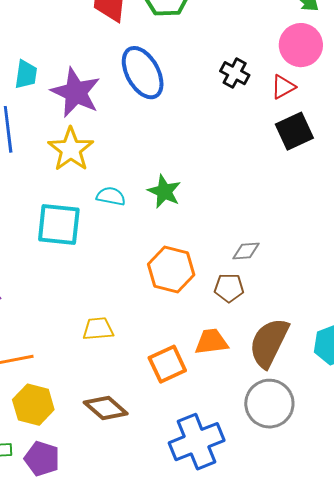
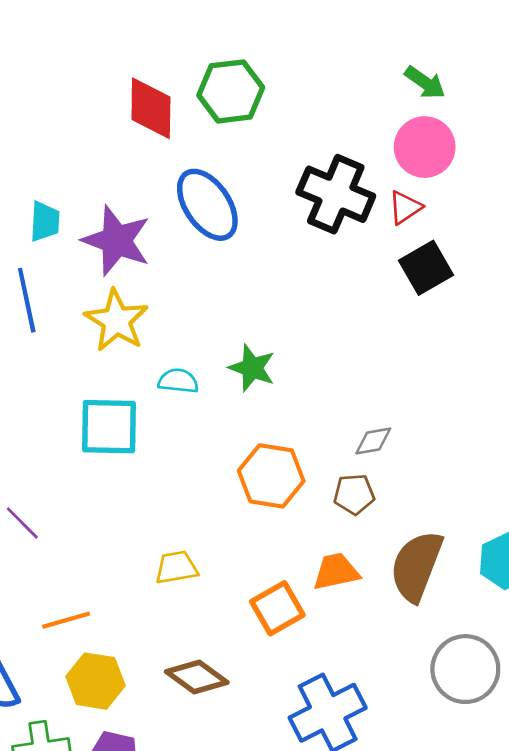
black cross: (235, 73) -> (336, 194), size x1.8
gray circle: (269, 404) -> (465, 669), moved

